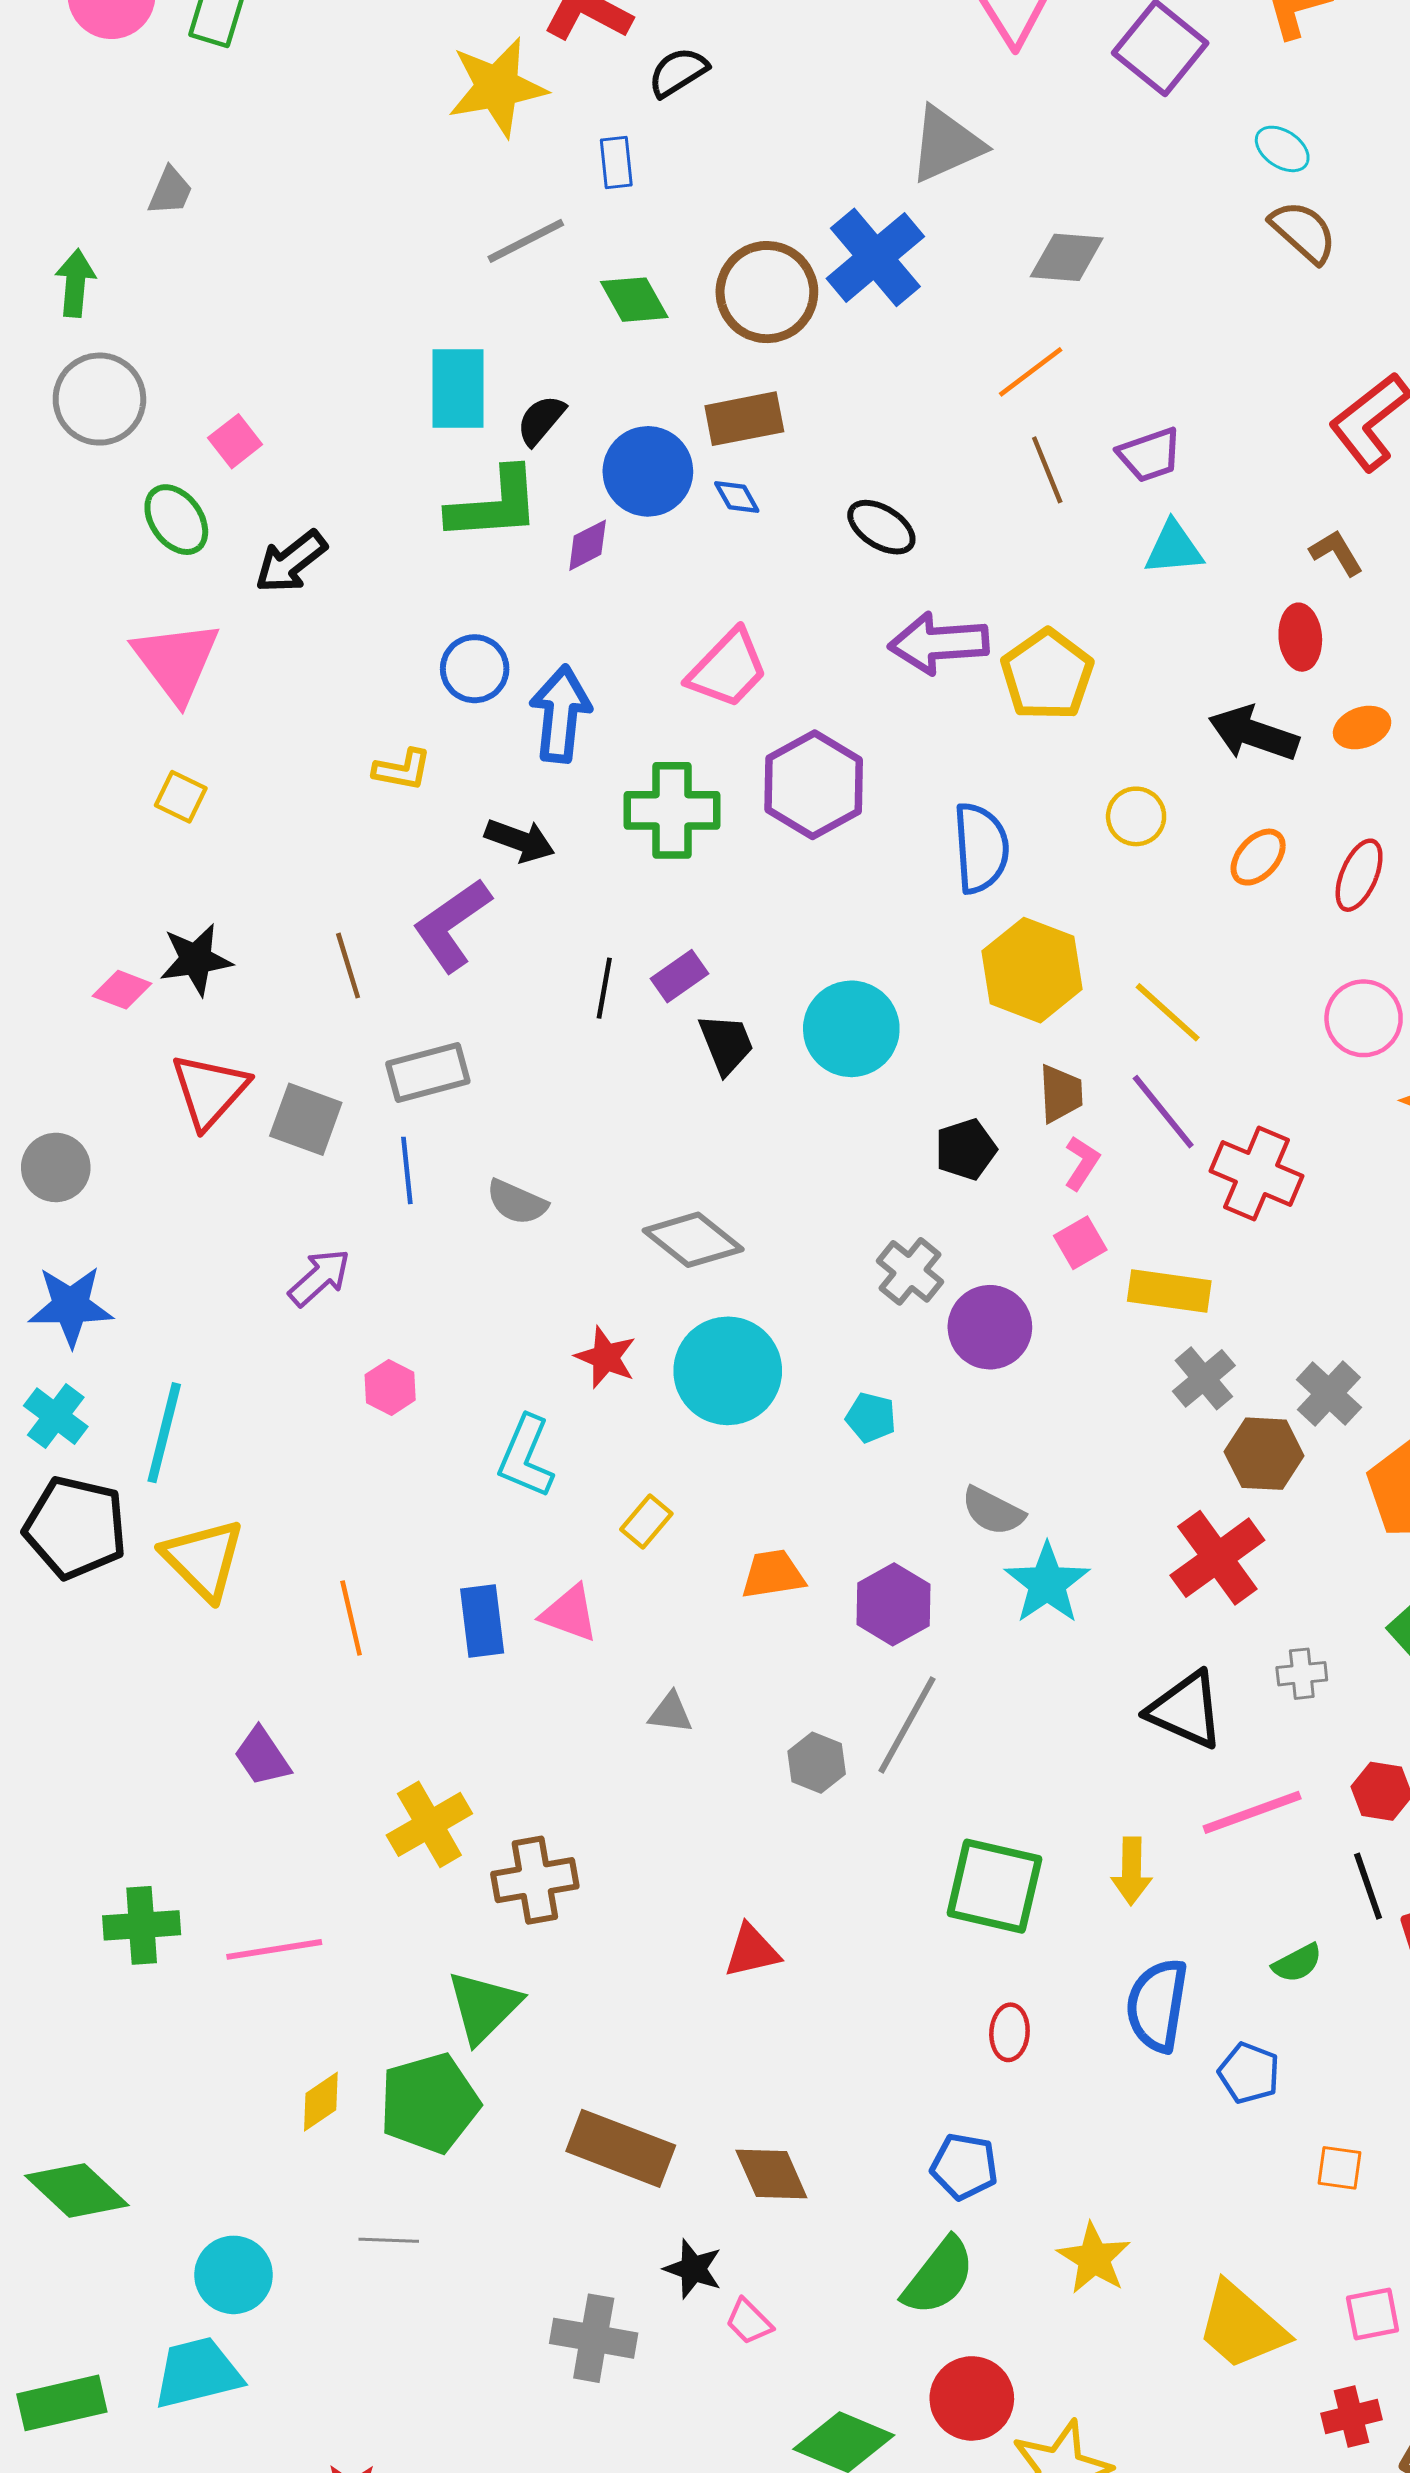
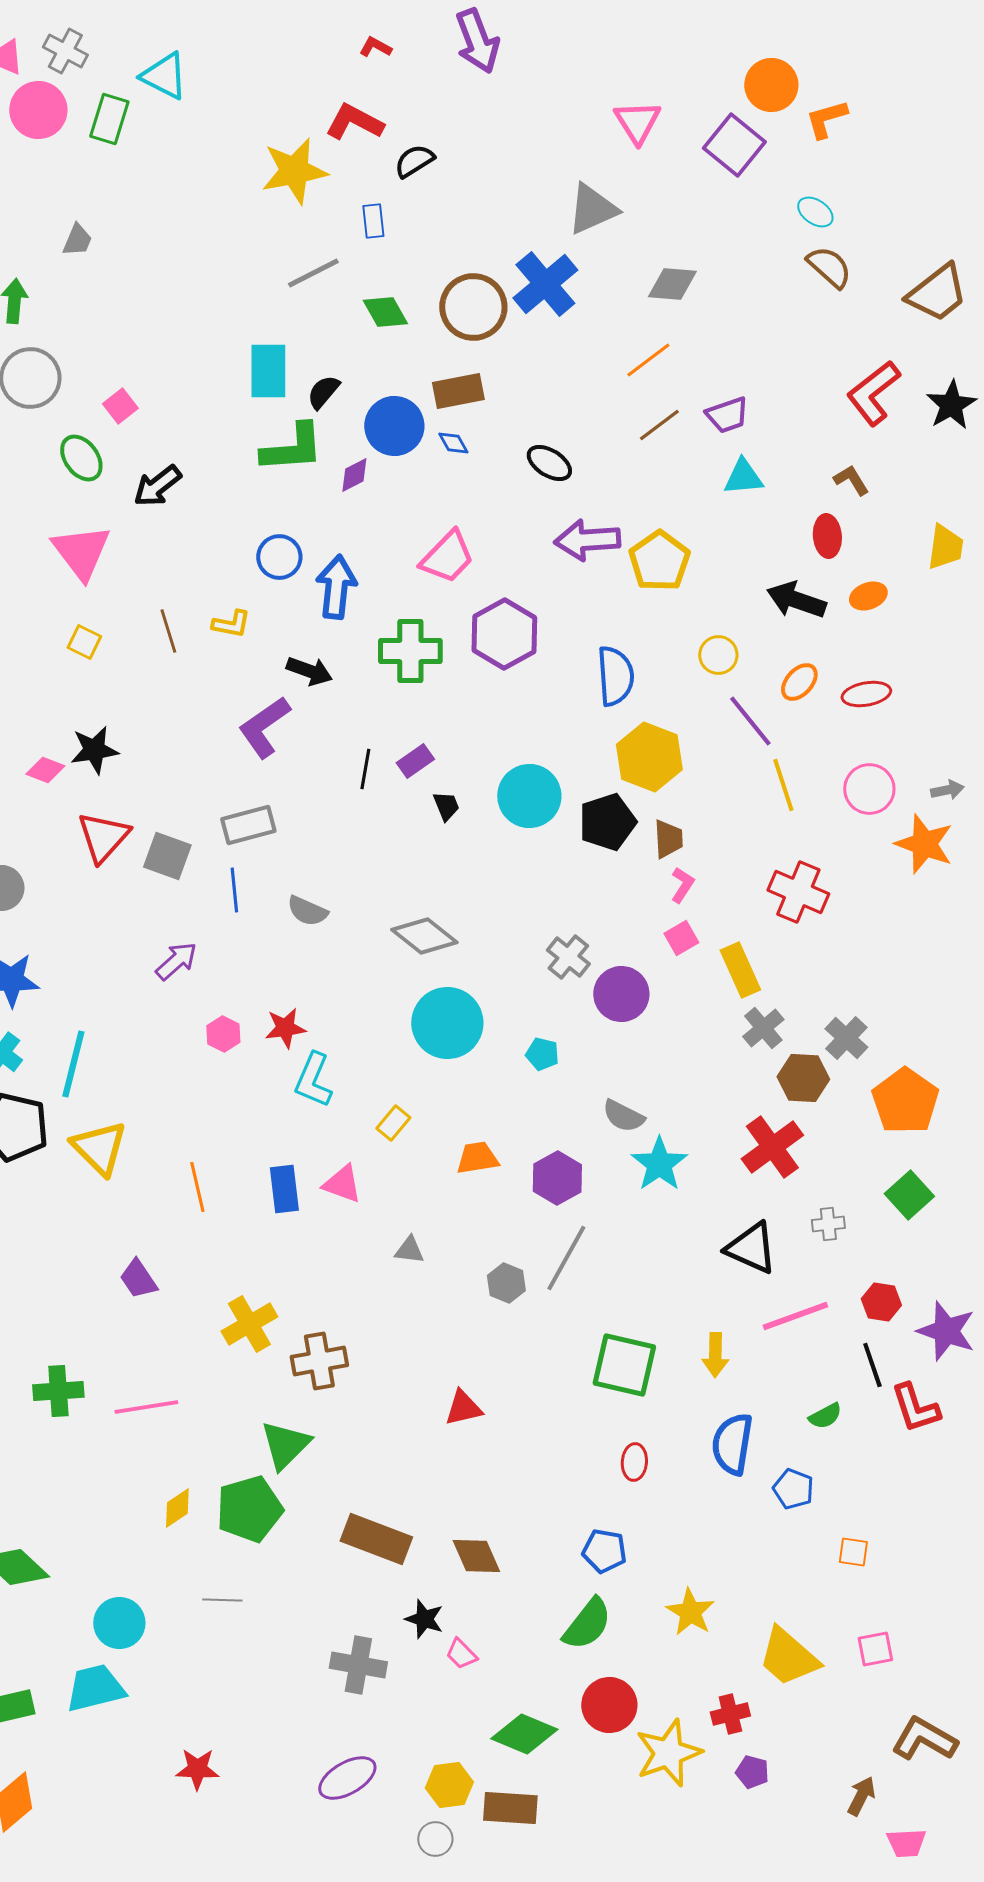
brown line: (1047, 470) -> (659, 425), turned 75
red ellipse: (1359, 875) -> (866, 694), turned 57
brown line: (348, 966) -> (168, 631), moved
yellow line: (1168, 1012) -> (783, 785), moved, turned 30
black trapezoid: (726, 1044) -> (446, 806), size x0.7
purple line: (1163, 1112) -> (750, 721), moved
black pentagon: (966, 1149) -> (607, 822), moved, size x1.4
yellow rectangle: (1169, 1291) -> (740, 970), turned 58
red star: (606, 1357) -> (285, 1028), moved, turned -30
red cross: (1352, 2417) -> (730, 1714), moved

